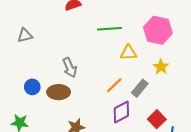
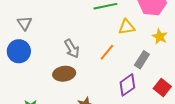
gray triangle: (25, 35) -> (25, 23), turned -42
orange line: (114, 85) -> (107, 52), moved
blue circle: (32, 87) -> (19, 51), moved, size x1.5

